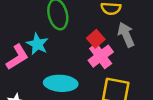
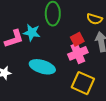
cyan star: (37, 44) -> (32, 33), turned -30

